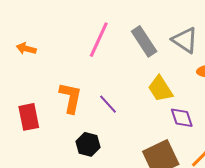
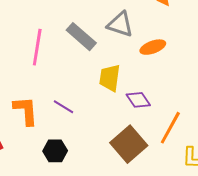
yellow trapezoid: (160, 89) -> (110, 78), turned 56

